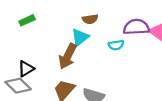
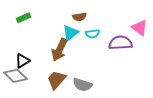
purple semicircle: (136, 27) -> (120, 43), moved
cyan semicircle: (116, 45) -> (92, 34), moved

